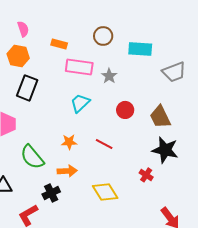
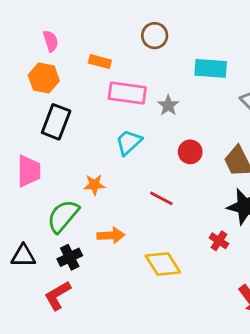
brown circle: (103, 36) -> (155, 36), moved
orange star: (69, 142) -> (94, 185), moved
green semicircle: (32, 157) -> (63, 216), turned 80
black cross: (51, 193) -> (70, 257), moved

